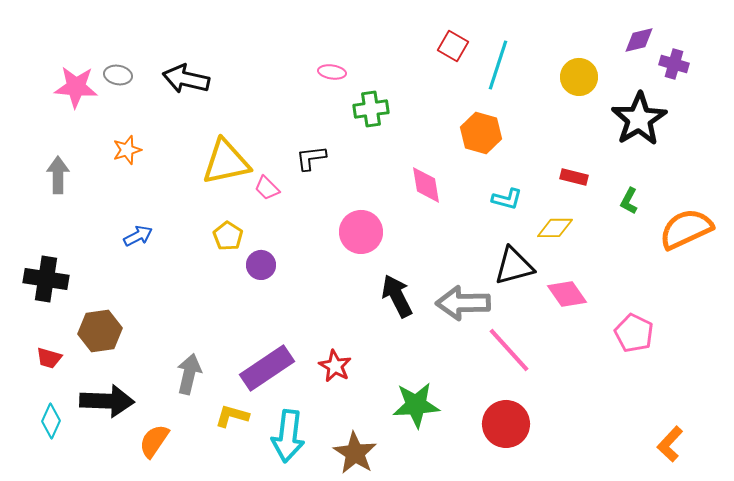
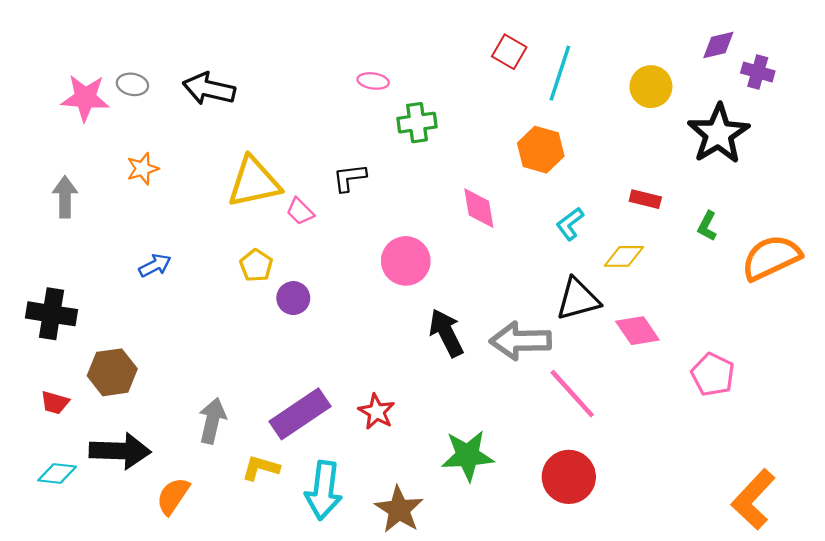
cyan L-shape: (507, 199) -> (570, 224), turned 128
cyan diamond: (51, 421) -> (57, 473), turned 72
orange L-shape: (670, 444) -> (753, 499), size x1.5

